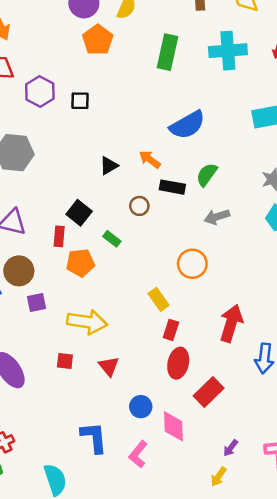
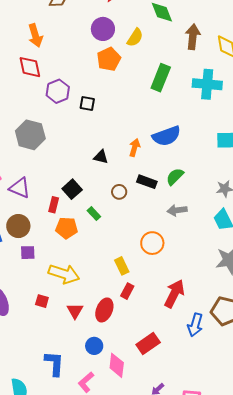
orange arrow: (150, 159) -> (135, 148), moved, turned 60
black triangle: (109, 166) -> (101, 157), turned 35
red ellipse: (178, 363) -> (104, 310), moved

